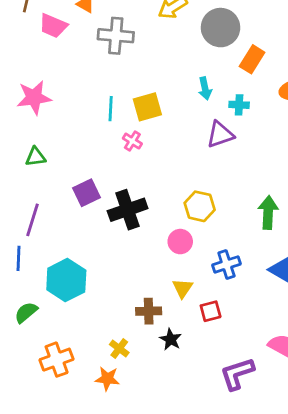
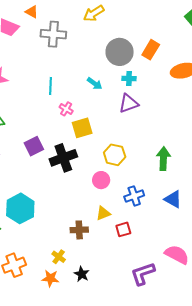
gray circle: (221, 28) -> (120, 52), moved
cyan arrow: (205, 88) -> (95, 84), moved, turned -42
cyan cross: (239, 105) -> (129, 79), moved
yellow square: (147, 107) -> (82, 128), moved
yellow triangle: (183, 288) -> (103, 213), turned 35
black star: (171, 339) -> (82, 274), moved

